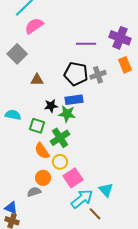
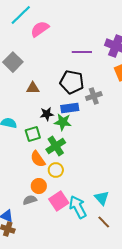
pink semicircle: (34, 26) -> (40, 29), moved
gray cross: (98, 75) -> (94, 96), moved
green square: (37, 126) -> (33, 134), turned -35
pink square: (73, 178) -> (59, 201), moved
cyan arrow: (82, 199) -> (78, 207), turned -80
brown line: (95, 214) -> (104, 222), moved

